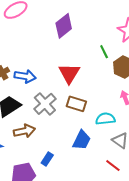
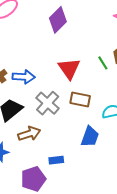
green line: (104, 52) -> (103, 63), moved
blue rectangle: (47, 159) -> (56, 160), turned 56

